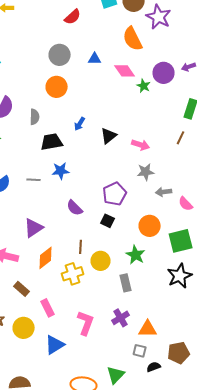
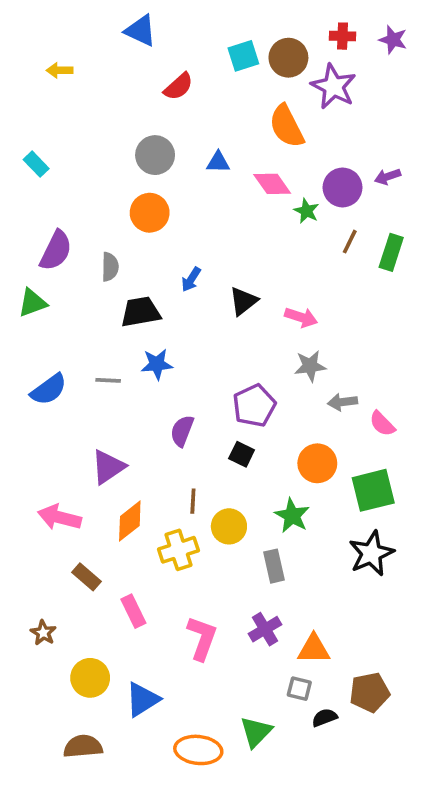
brown line: (181, 138) -> (350, 242), moved
purple semicircle: (75, 208) -> (182, 431), turned 66
yellow circle: (24, 328) -> (90, 678), moved
blue triangle: (55, 345) -> (142, 699), moved

